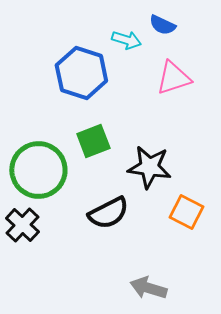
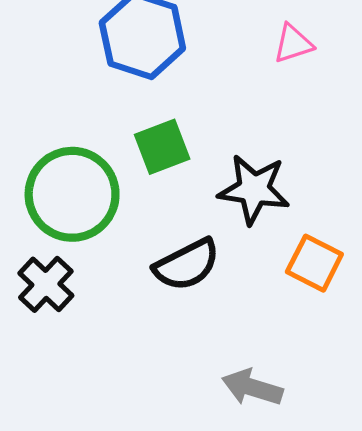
pink triangle: (173, 78) -> (293, 44), size x0.7

